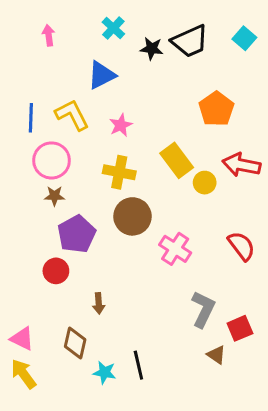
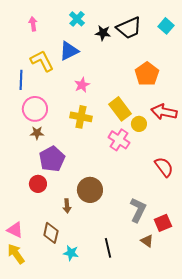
yellow L-shape: (72, 115) -> (42, 61), moved
brown circle: (132, 216) -> (90, 190), moved
pink cross: (175, 249) -> (119, 140), moved
black line: (138, 365) -> (108, 248), moved

